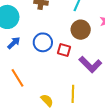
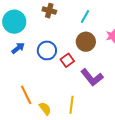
red square: (64, 50) -> (67, 60), turned 32
orange line: (17, 78) -> (26, 95), moved

